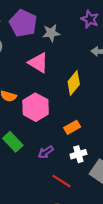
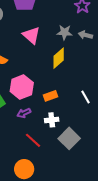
gray star: (51, 33) -> (64, 32), moved
pink hexagon: (36, 107) -> (22, 87), moved

